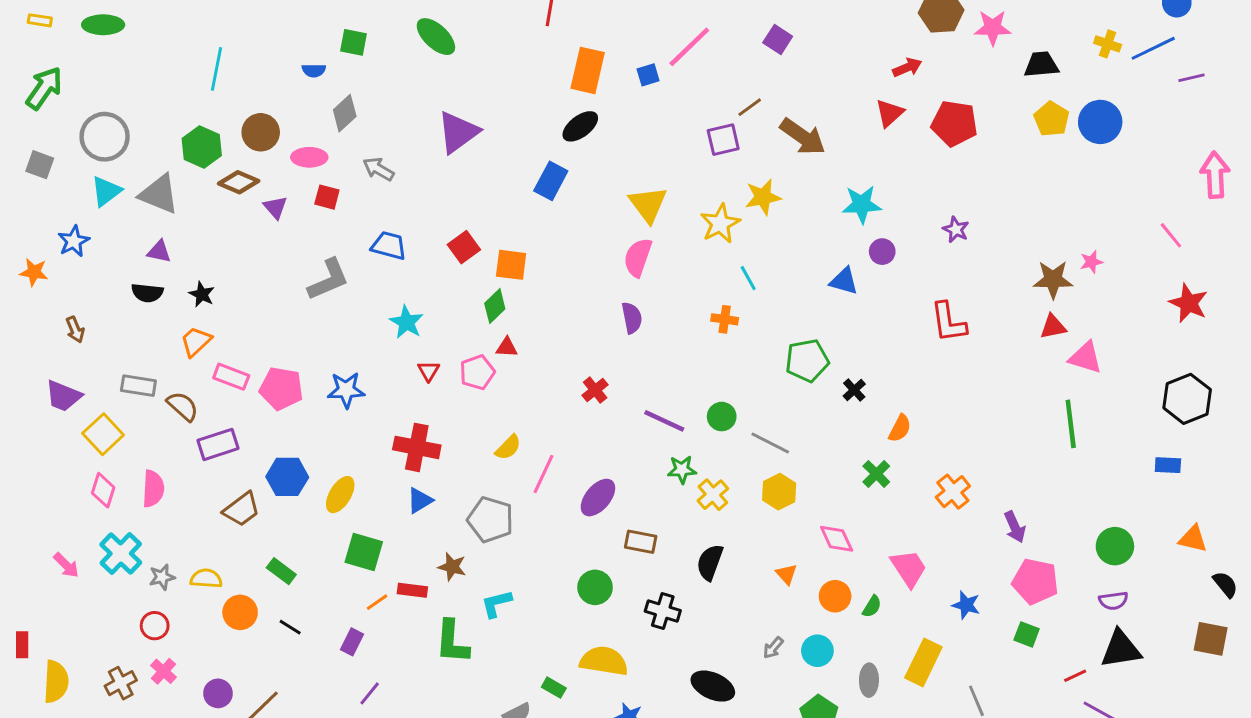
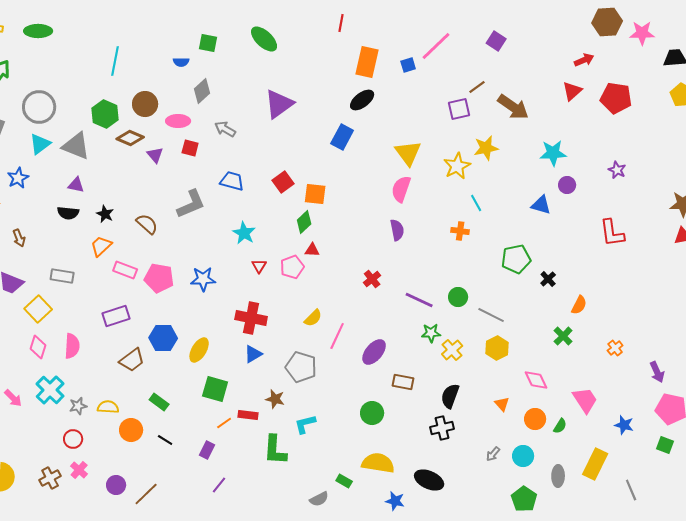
brown semicircle: (183, 406) -> (147, 224), moved
orange cross: (953, 492) -> (615, 348), size x0.7
black cross: (663, 611) -> (442, 428), moved, turned -30
black ellipse: (713, 686) -> (429, 480), moved

